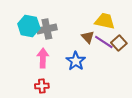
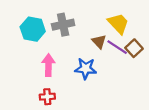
yellow trapezoid: (105, 21) -> (118, 23), turned 35
gray cross: (47, 29) -> (63, 25), moved
blue star: (76, 61) -> (86, 69), turned -30

